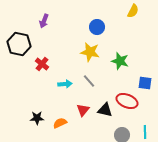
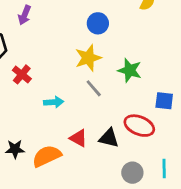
yellow star: (90, 52) -> (88, 58), turned -30
gray line: (89, 81) -> (94, 88), moved
red triangle: (83, 110) -> (78, 138), turned -40
orange semicircle: (60, 123) -> (47, 156), size x1.5

